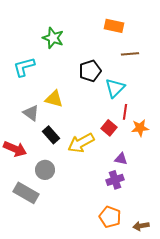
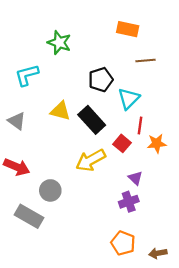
gray triangle: (31, 113) -> (17, 121), moved
black rectangle: (51, 135) -> (92, 120), moved, size x1.4
purple triangle: (121, 159) -> (135, 178), turned 32

